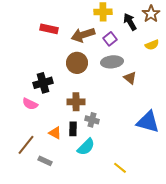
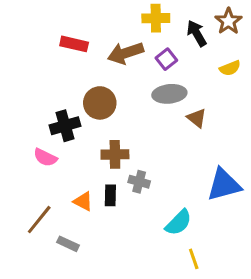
brown circle: (77, 63) -> (100, 103), moved
blue triangle: (148, 122) -> (224, 185), turned -30
cyan semicircle: (86, 147) -> (178, 223), moved
yellow line: (120, 168) -> (194, 259), moved, turned 32

